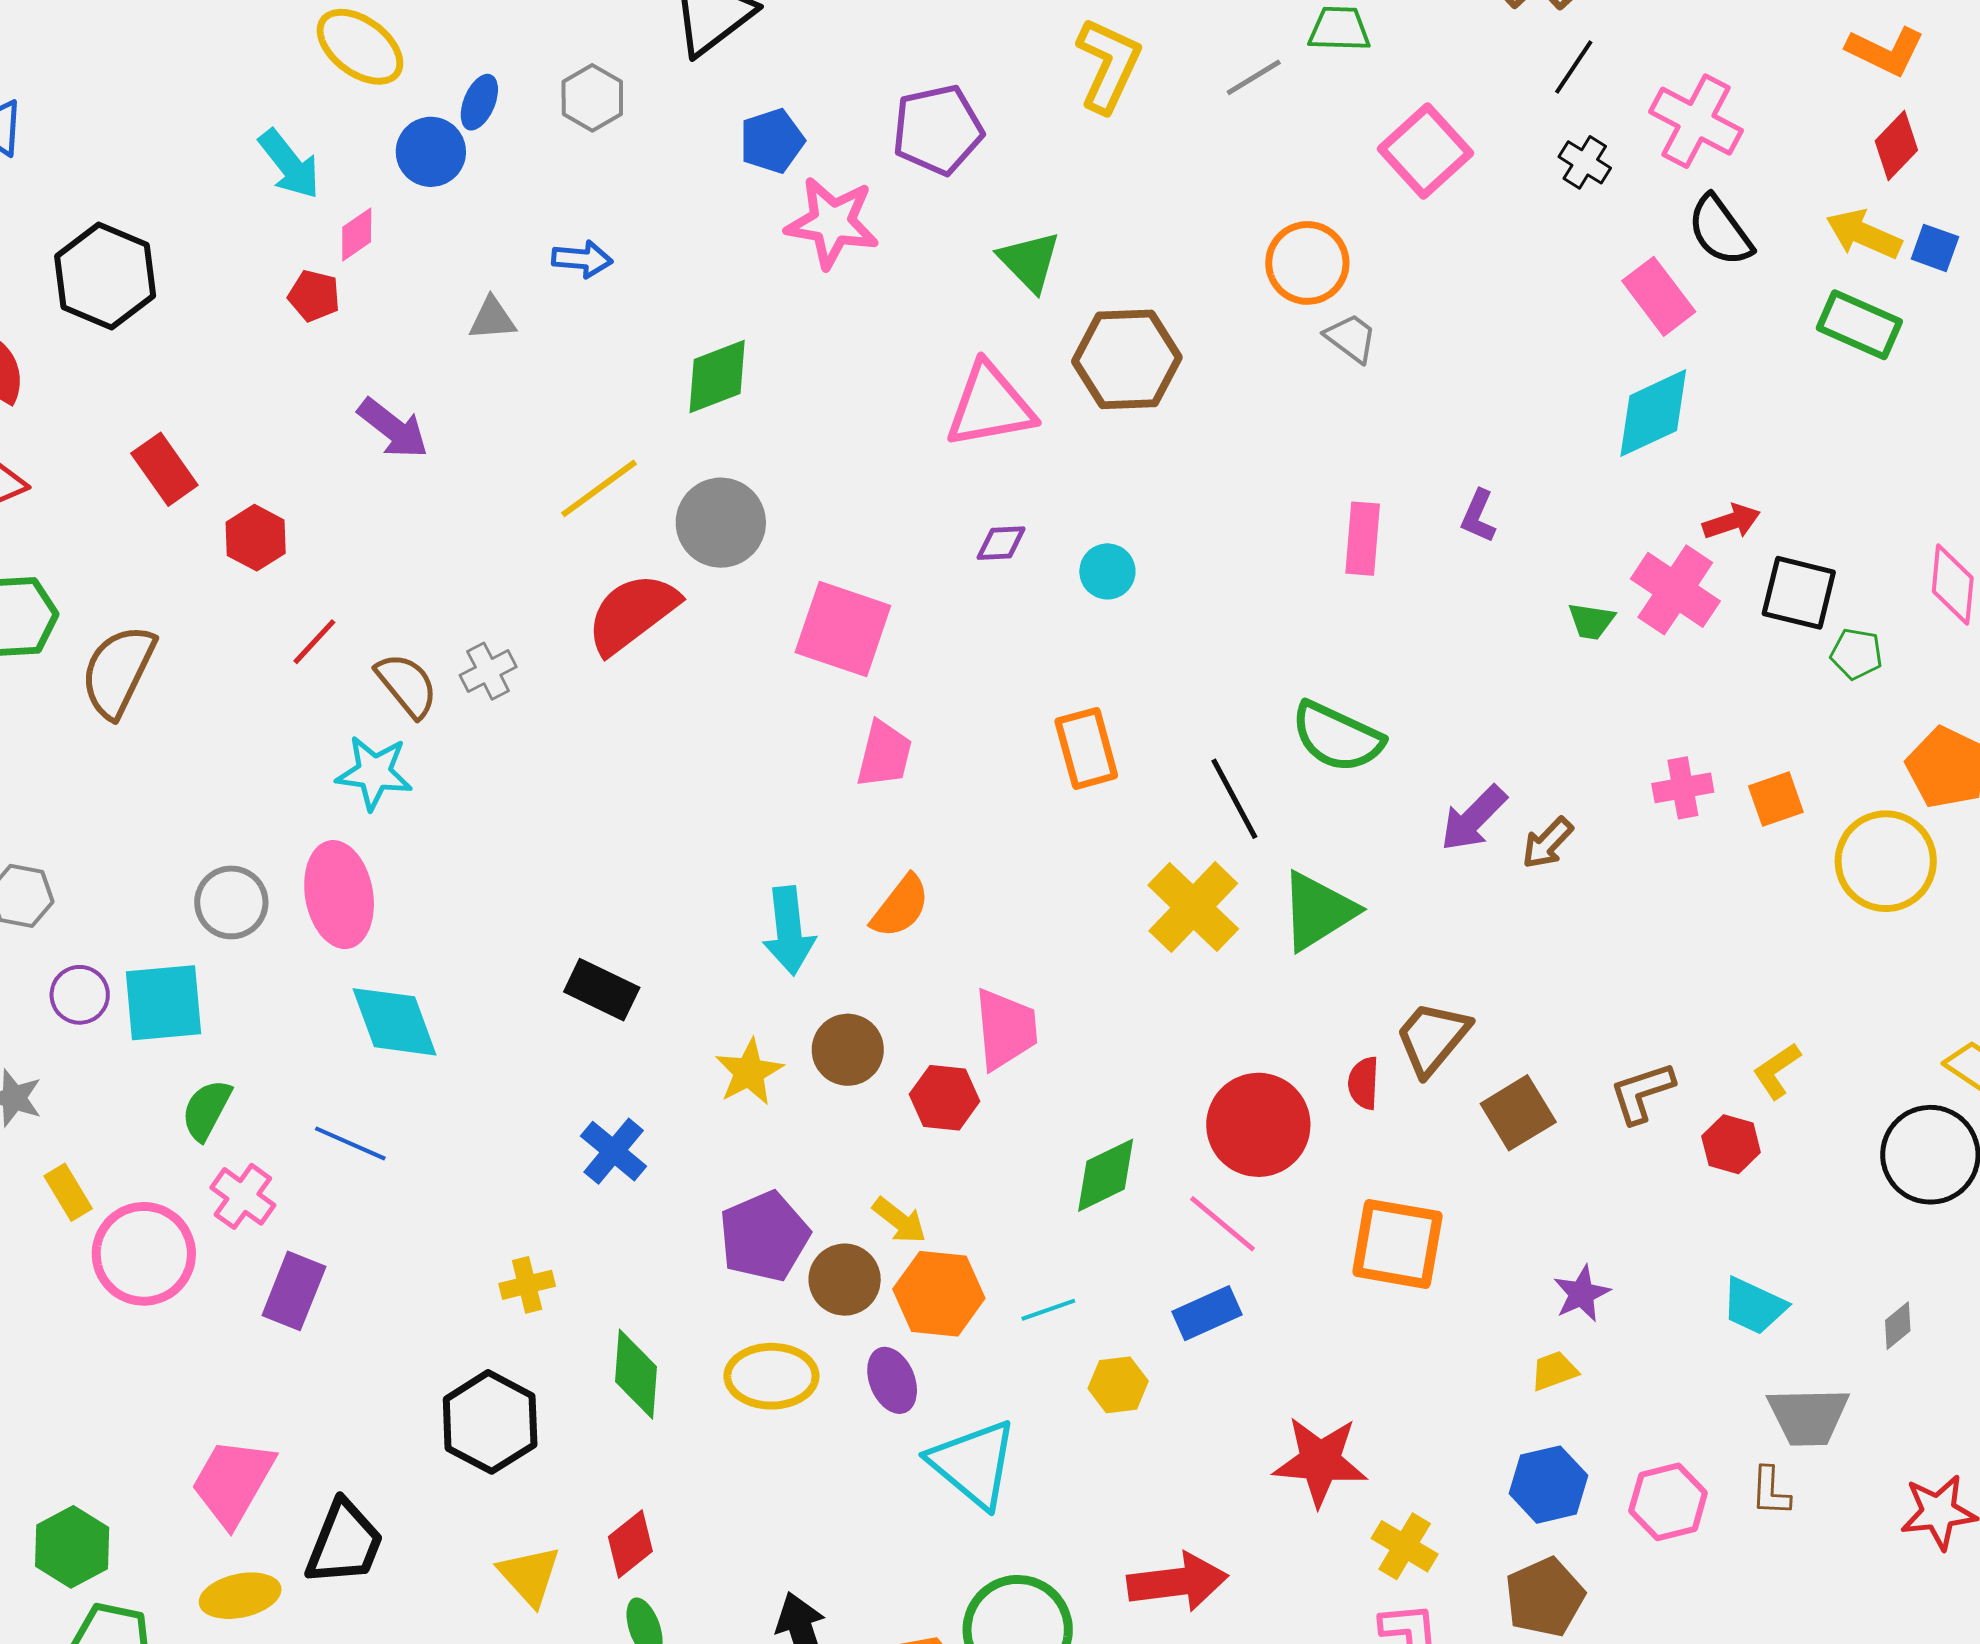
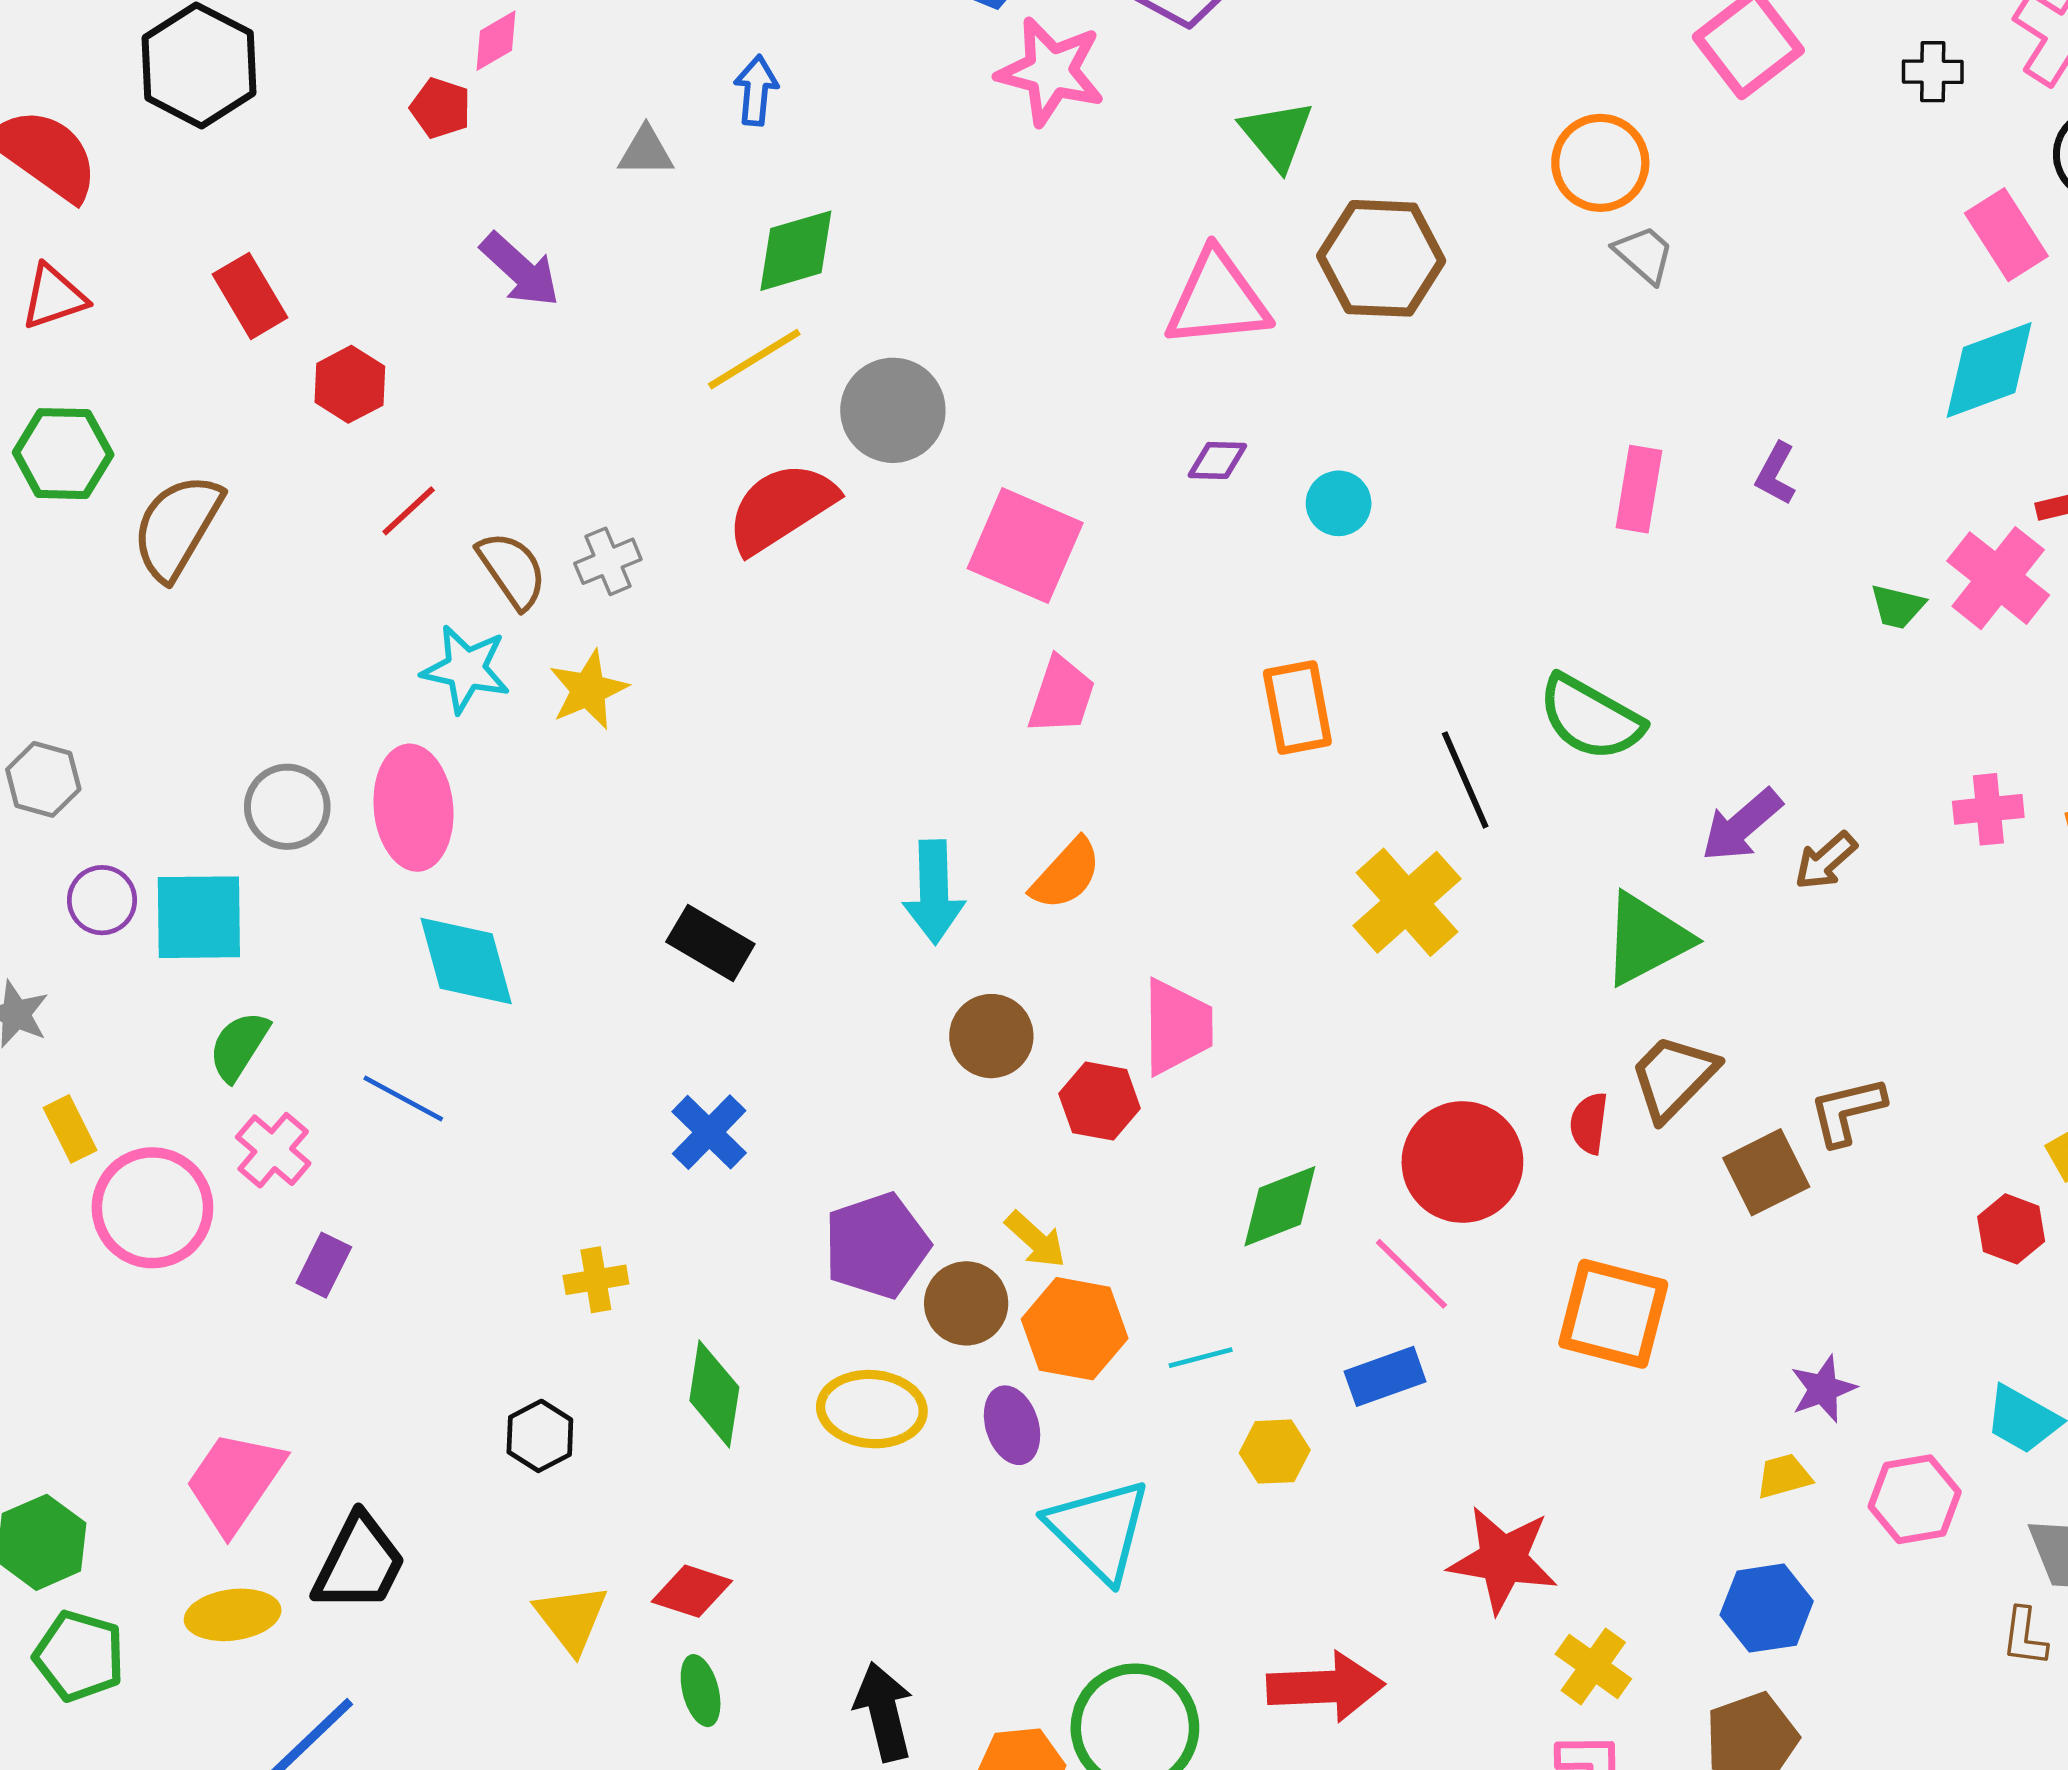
black cross: (1585, 162) -> (1933, 72), turned -36
blue arrow: (582, 259) -> (756, 90), turned -94
green diamond: (717, 376) -> (796, 251), moved
green triangle: (1318, 911) -> (1646, 939), moved
yellow star: (749, 1072) -> (588, 690), moved
brown L-shape: (1642, 1093) -> (1847, 1111), moved
purple rectangle: (294, 1291) -> (324, 1265), size x0.7
black hexagon: (490, 1422) -> (540, 1436), size x0.6
pink hexagon: (1668, 1502) -> (1915, 1499), moved
red diamond: (630, 1544) -> (692, 1591), turned 52

